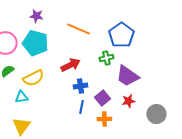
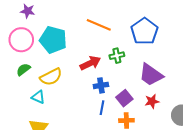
purple star: (36, 16) -> (28, 11), moved
green cross: (106, 58) -> (117, 56), moved
cyan triangle: (21, 97) -> (38, 97), turned 32

